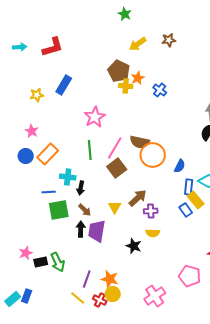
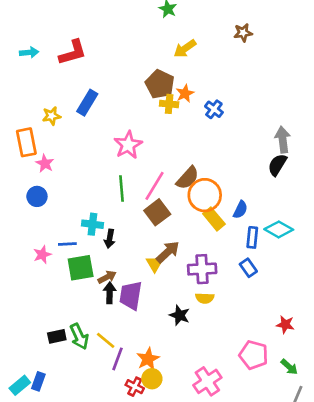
brown star: (169, 40) -> (243, 33), moved
brown semicircle: (140, 142) -> (188, 178), turned -60
orange rectangle: (48, 154) -> (26, 142), moved, turned -55
brown arrow: (138, 198) -> (168, 252), moved
yellow rectangle: (196, 200) -> (214, 219), moved
brown arrow: (85, 210) -> (107, 277), moved, turned -72
purple cross: (151, 211) -> (202, 269), size x1.5
pink star: (26, 253) -> (42, 255), moved
orange star: (110, 279) -> (148, 359), turned 30
yellow line: (78, 298) -> (106, 340), moved

